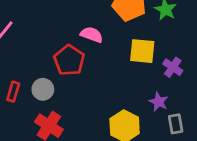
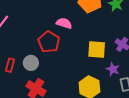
yellow square: (142, 51) -> (97, 49), moved

